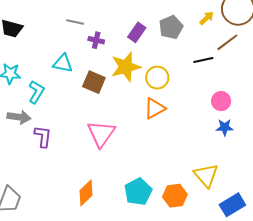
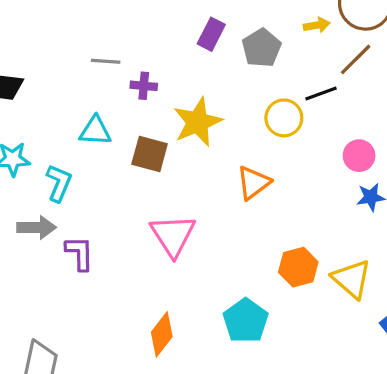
yellow arrow: (207, 18) -> (317, 25), turned 42
purple rectangle: (137, 32) -> (211, 34), moved
yellow circle: (157, 78) -> (284, 118), moved
orange hexagon: (175, 196) -> (298, 267), moved

